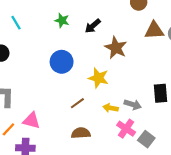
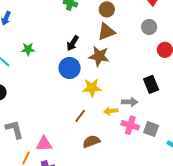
green star: (62, 20) -> (28, 49), moved
brown triangle: (154, 30) -> (106, 32), moved
blue circle: (62, 62) -> (70, 68), moved

